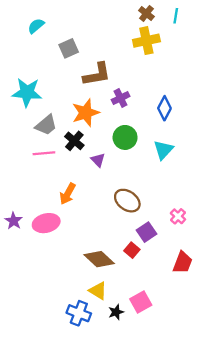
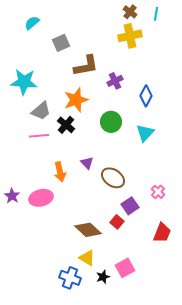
purple cross: (121, 98) -> (115, 81), moved
purple triangle: (98, 160) -> (87, 163), moved
orange arrow: (68, 194) -> (60, 172), turned -42

